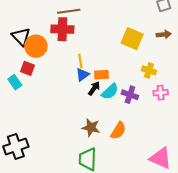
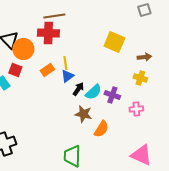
brown arrow: (164, 35) -> (144, 57), moved
yellow cross: (149, 70) -> (140, 78), moved
orange rectangle: (101, 75) -> (47, 70), moved, turned -32
pink cross: (161, 93) -> (136, 109), moved
brown star: (91, 127) -> (83, 114), moved

